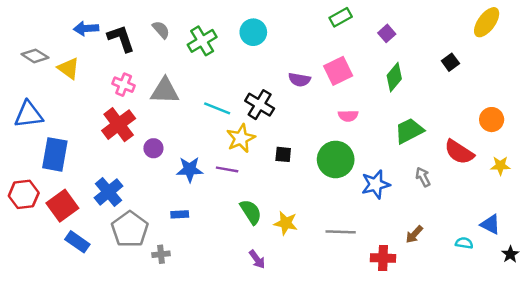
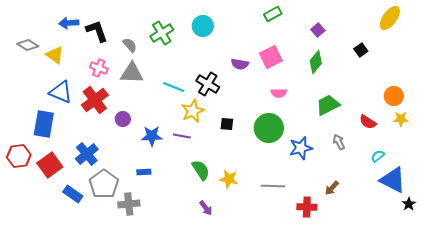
gray semicircle: (161, 30) -> (130, 45), moved
purple square: (387, 33) -> (318, 30), moved
blue triangle: (29, 115) -> (61, 92), moved, turned 30
red semicircle: (459, 152) -> (368, 122), size x0.7
yellow star: (500, 166) -> (401, 119), moved
blue triangle: (490, 224) -> (393, 180), size x1.6
blue rectangle: (77, 242) -> (73, 194), moved
cyan semicircle: (464, 243) -> (378, 156), moved, turned -48
gray cross: (161, 254) -> (129, 204), size x1.5

